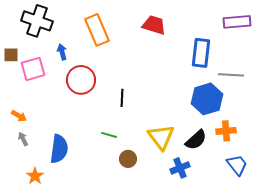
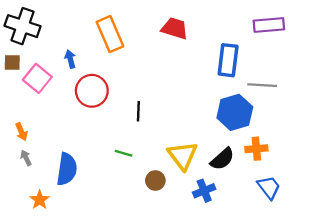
black cross: (37, 21) -> (23, 26), moved
pink square: (33, 69) -> (37, 78), turned -35
orange arrow: (19, 116) -> (21, 132), turned 35
brown circle: (128, 159) -> (155, 180), moved

